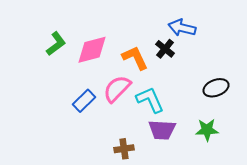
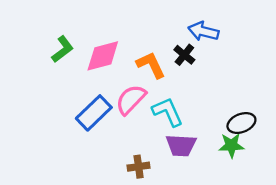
black ellipse: (216, 88) -> (241, 123), moved
blue rectangle: (84, 101) -> (94, 113), size x1.4

